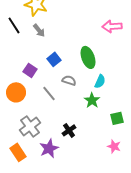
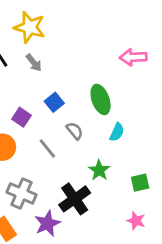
gray semicircle: (69, 80) -> (75, 131), turned 32
green star: (92, 100) -> (99, 170), moved
gray cross: (30, 126) -> (21, 193), turned -30
black cross: (69, 130) -> (75, 199), size x1.6

